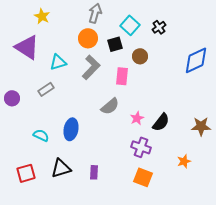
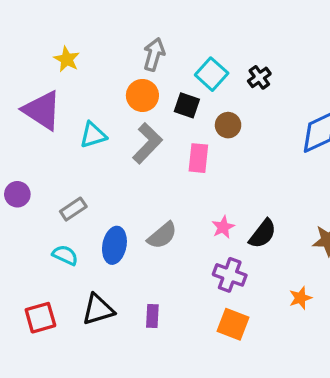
black square: (115, 44) -> (187, 105), turned 35
gray rectangle: (46, 89) -> (73, 209), moved
gray semicircle: (110, 106) -> (162, 235), moved

